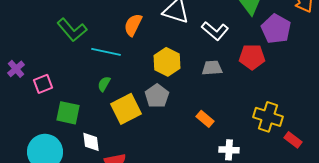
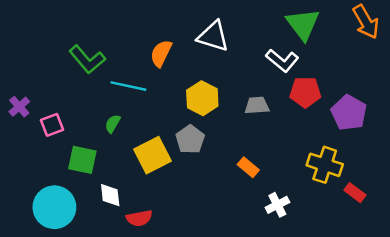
purple pentagon: (276, 29) -> (349, 113), moved
white L-shape: (215, 31) -> (282, 61), moved
green semicircle: (104, 84) -> (113, 124), moved
white cross: (229, 150) -> (277, 205), turned -30

